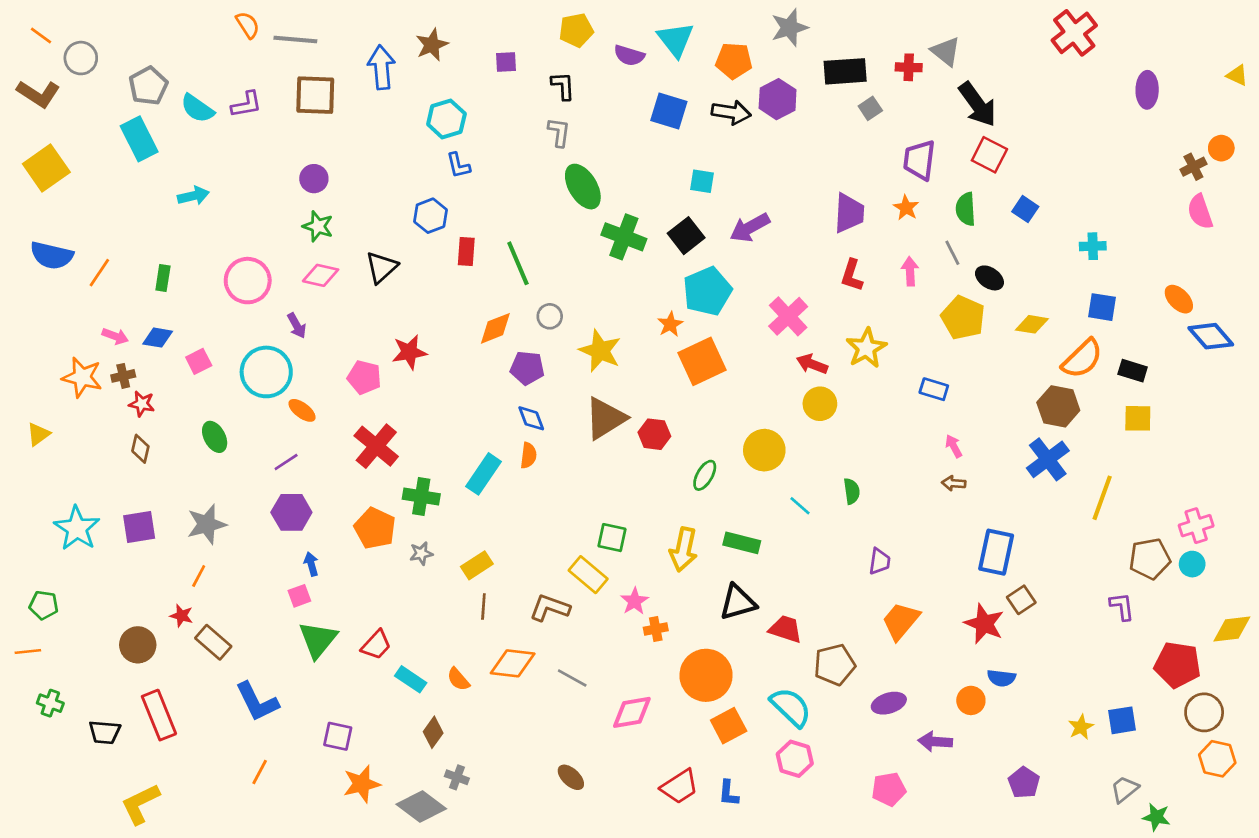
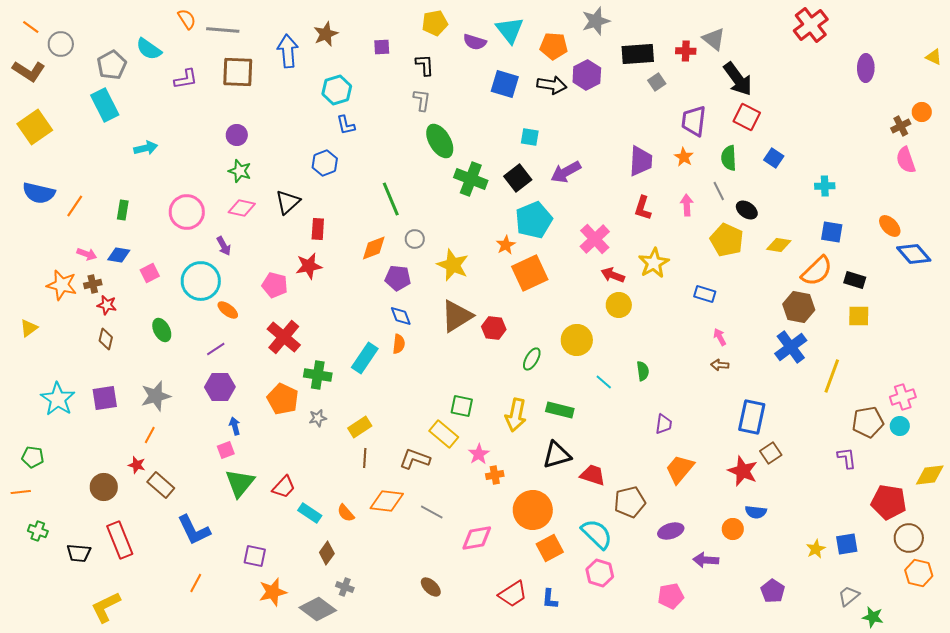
cyan semicircle: (197, 108) -> (149, 49), moved
red rectangle: (466, 251) -> (318, 229), moved

